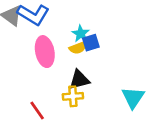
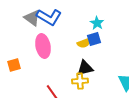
cyan star: (81, 34) -> (97, 23), moved
pink ellipse: (45, 52) -> (43, 46), moved

